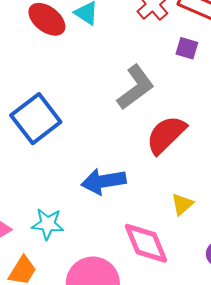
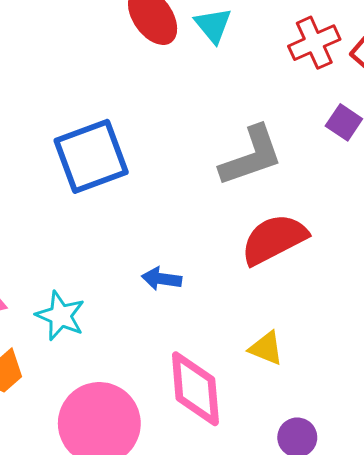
blue arrow: (104, 181) -> (162, 279), size x0.6
yellow triangle: (182, 204) -> (266, 348), turned 45

